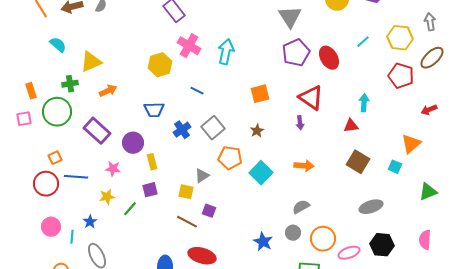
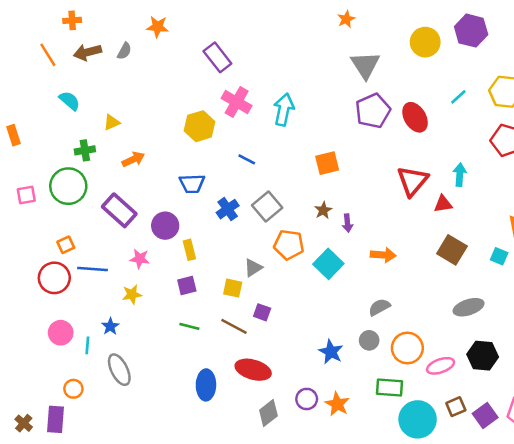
yellow triangle: (91, 62) -> (112, 122), size x0.6
orange rectangle: (31, 91) -> (13, 135), moved
red triangle: (311, 98) -> (412, 181), moved, turned 36
purple arrow: (300, 123) -> (347, 223), moved
green line: (130, 209) -> (189, 326), moved, turned 63

